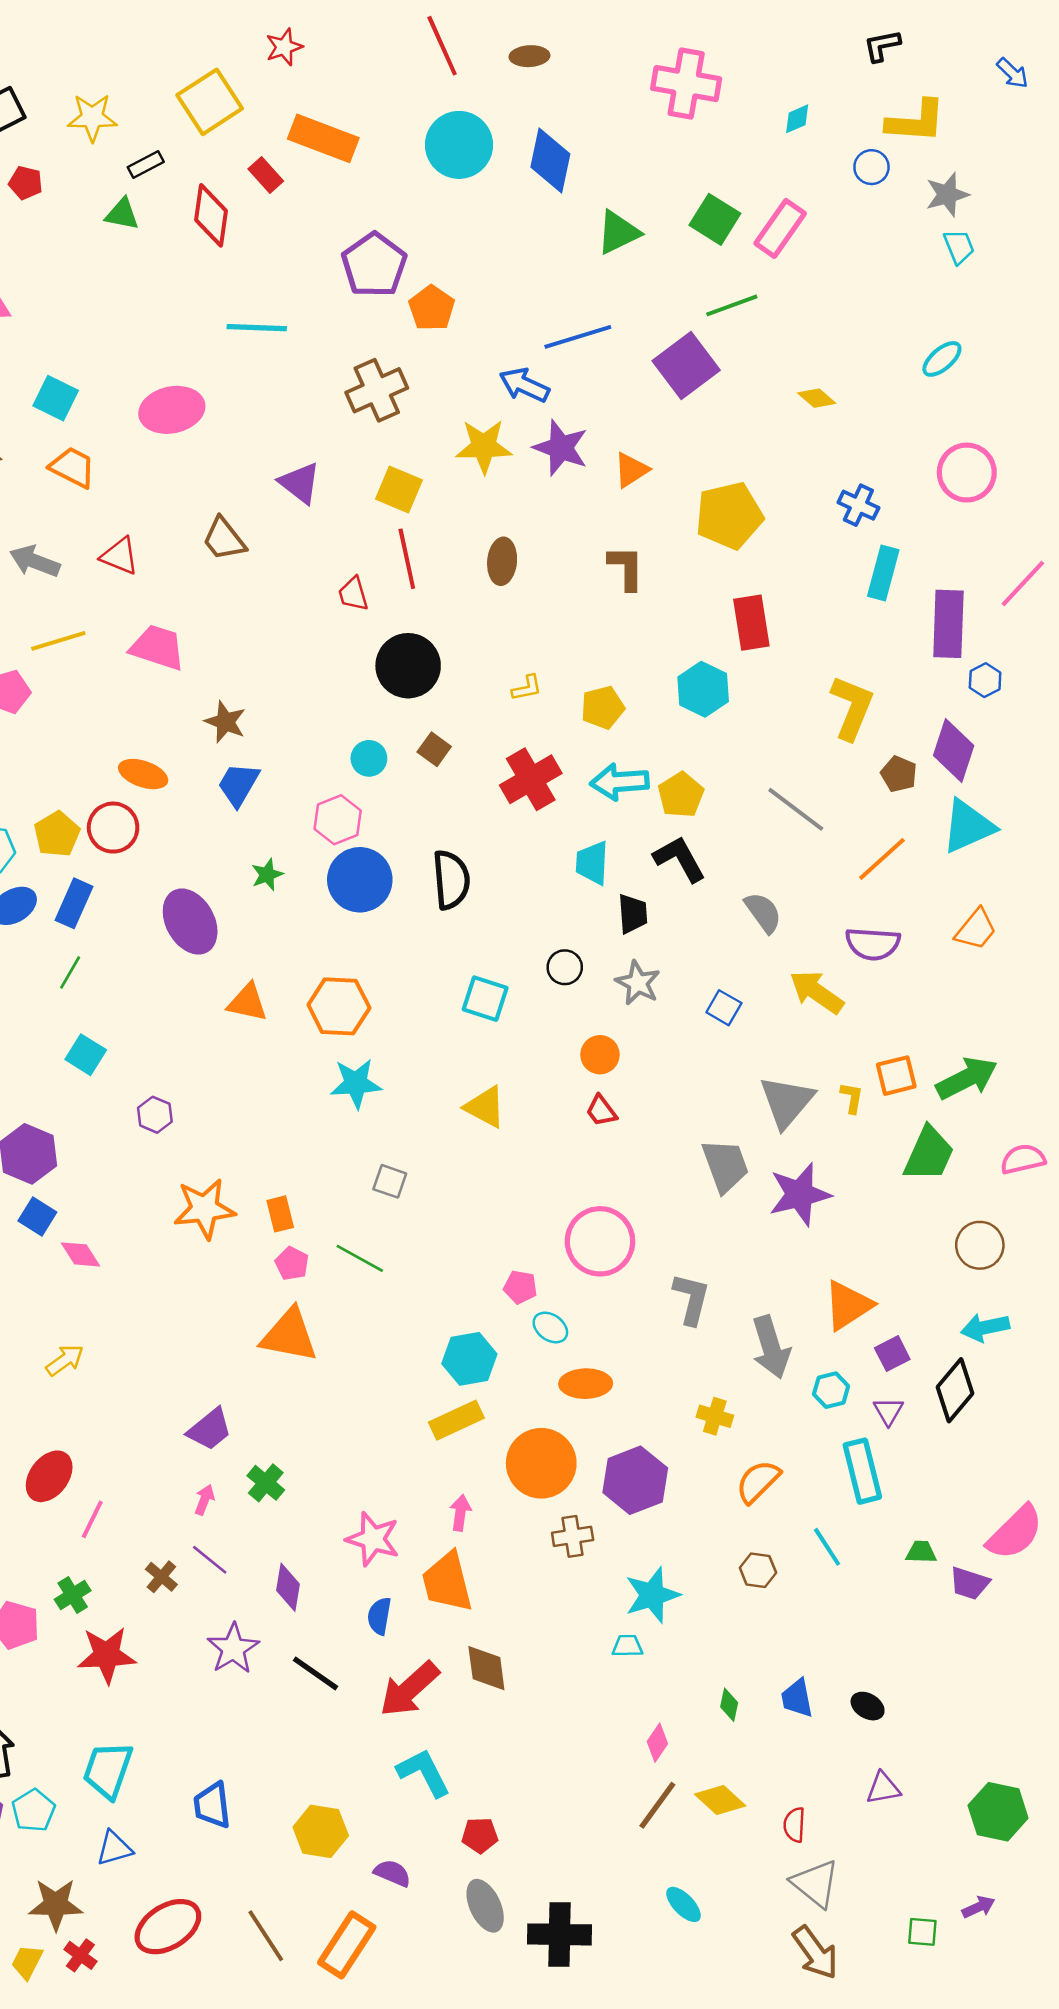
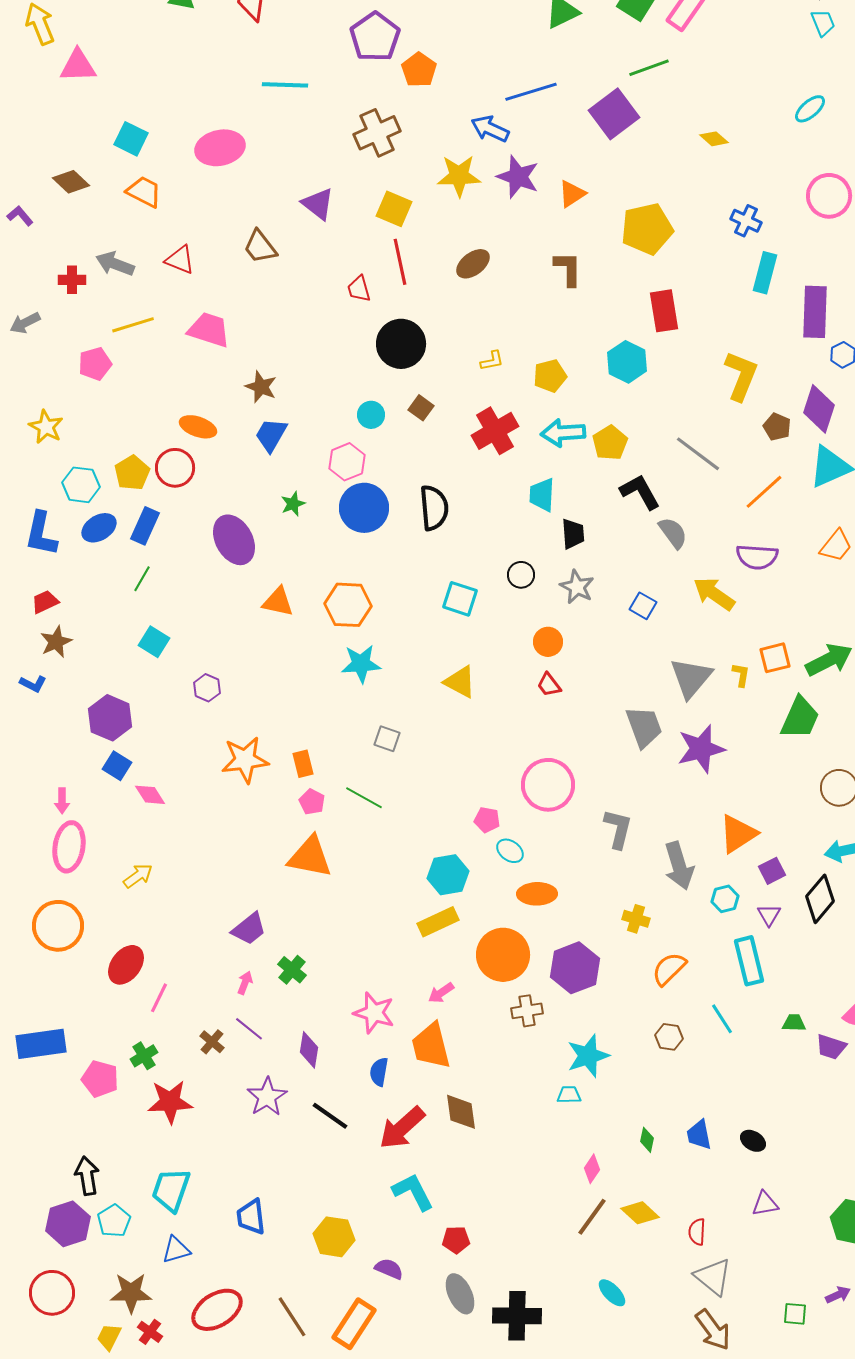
brown ellipse: (502, 561) -> (473, 264), turned 48
black L-shape: (680, 859) -> (640, 492), moved
pink arrow: (460, 1513) -> (441, 993), turned -132

